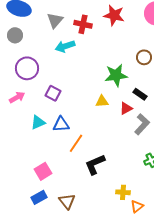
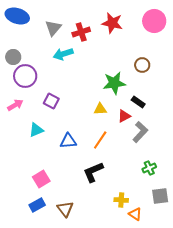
red cross: (83, 24) -> (81, 32), turned -30
gray circle: (15, 35) -> (13, 57), moved
blue triangle: (61, 124) -> (68, 141), moved
orange line: (76, 143) -> (100, 140), moved
orange triangle: (137, 206) -> (135, 214), turned -48

